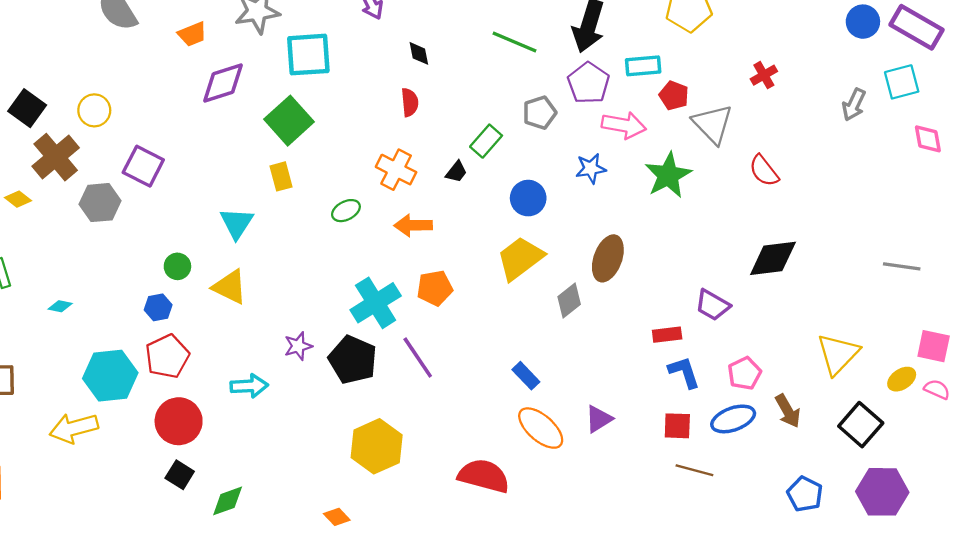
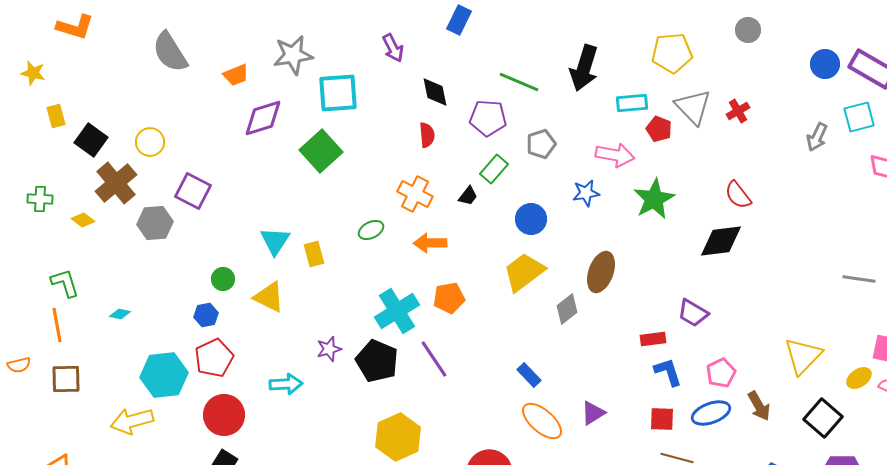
black diamond: (419, 53) -> (435, 92), size x1.4
purple pentagon: (589, 83) -> (488, 118), moved, turned -30
gray triangle: (713, 124) -> (693, 107), moved
yellow rectangle: (281, 176) -> (314, 254), moved
black diamond: (773, 258) -> (721, 241), moved

